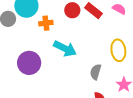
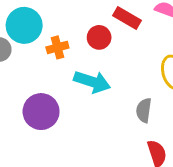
red circle: (72, 10) -> (99, 37), moved

